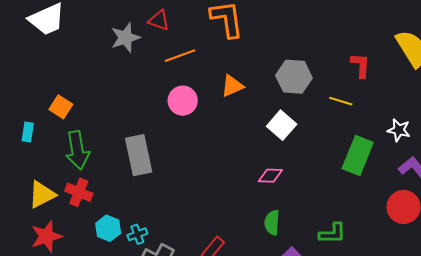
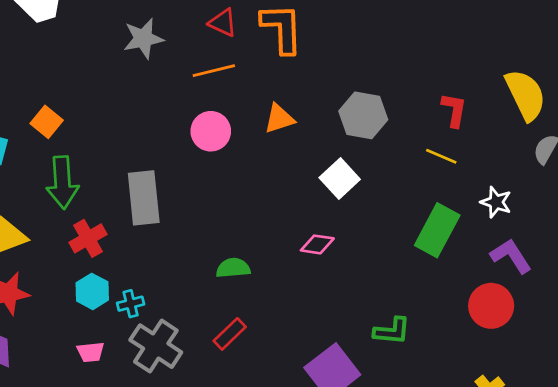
red triangle: (159, 20) -> (223, 23), moved
yellow line: (341, 101) -> (441, 156), moved
red cross: (79, 192) -> (88, 238), moved, turned 32
green semicircle: (272, 223) -> (233, 268), moved, turned 75

